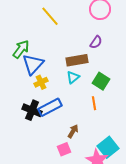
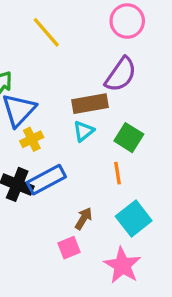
purple semicircle: (96, 42) -> (121, 74), size x1.6
cyan square: (108, 147) -> (134, 218), moved

